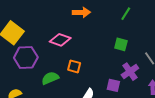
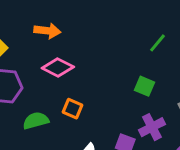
orange arrow: (81, 12) -> (47, 31), moved

